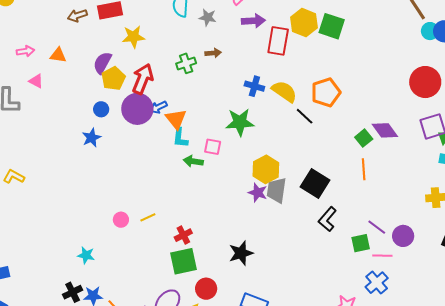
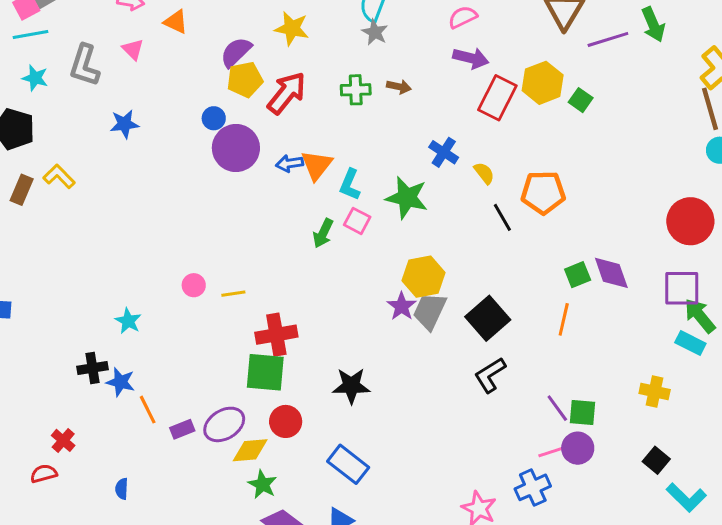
gray star: (208, 17) -> (375, 32), moved
green square: (332, 26) -> (581, 100), size x0.6
yellow semicircle: (284, 91) -> (484, 173), size x0.6
blue arrow: (158, 107) -> (290, 163), moved
purple circle: (137, 109) -> (236, 148), moved
blue star: (92, 138) -> (124, 124), moved
cyan L-shape: (180, 138) -> (350, 185), moved
green arrow: (193, 161) -> (323, 233), turned -90
red cross: (183, 235) -> (276, 335), size x1.5
purple circle: (403, 236) -> (578, 448), moved
green square: (361, 243) -> (582, 412), moved
pink line: (382, 256) -> (553, 451), turned -36

